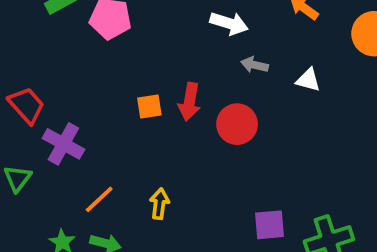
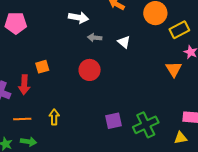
white triangle: (308, 80) -> (124, 42), turned 32
red arrow: (189, 102) -> (24, 85), moved
orange line: (99, 199) -> (22, 119), turned 48

